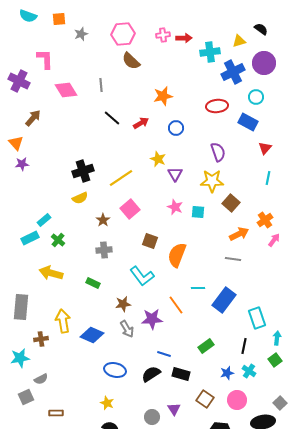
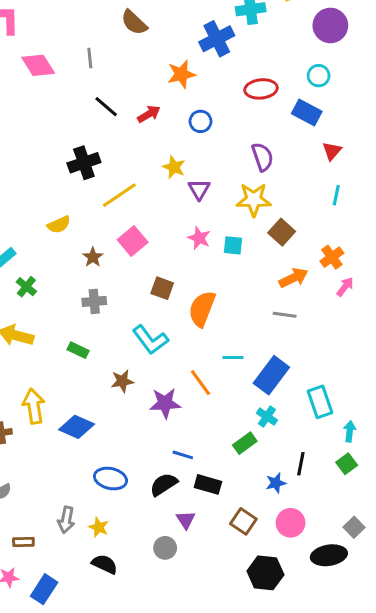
blue cross: (233, 72) -> (217, 39), moved
black cross: (83, 171) -> (84, 163), moved
gray arrow: (127, 329) -> (66, 520), moved, turned 42
black line: (244, 346) -> (301, 464), moved
cyan cross: (249, 371) -> (267, 417), moved
purple triangle: (174, 409) -> (186, 520), moved

